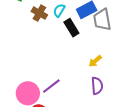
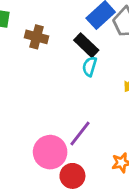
cyan semicircle: (59, 10) -> (90, 66), moved

